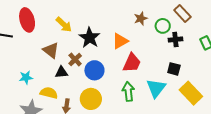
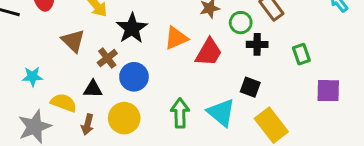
red trapezoid: (132, 63) -> (209, 52), moved
black triangle: (61, 72) -> (93, 89), moved
cyan triangle: (156, 88) -> (221, 113), turned -35

